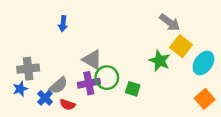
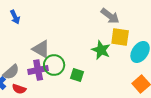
blue arrow: (63, 24) -> (15, 17), turned -32
yellow square: (181, 46) -> (120, 37), turned -30

